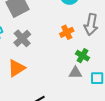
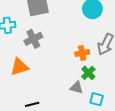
orange cross: (67, 32) -> (82, 53), moved

